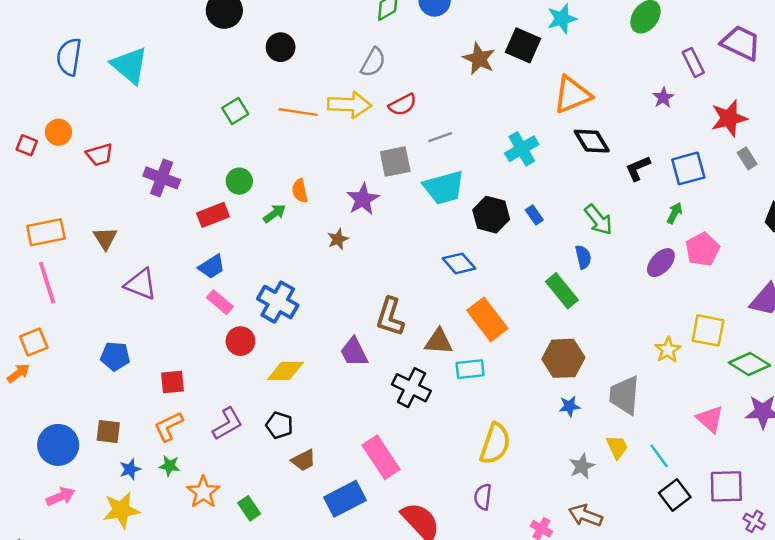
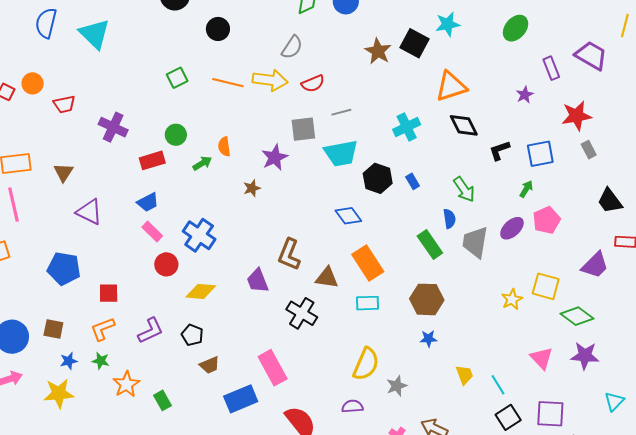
blue pentagon: (115, 356) -> (64, 269), size x1.4
cyan rectangle: (470, 369) -> (367, 303), moved
gray trapezoid: (625, 395) -> (475, 242), moved
gray star: (582, 466) -> (397, 386), moved
purple semicircle: (483, 497) -> (352, 406), turned 75

